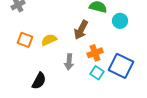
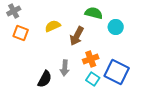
orange square: (25, 40) -> (21, 33), moved
yellow semicircle: (49, 40) -> (53, 26), moved
black semicircle: (39, 81) -> (45, 79), moved

